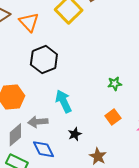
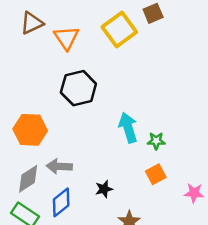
green star: (115, 84) -> (156, 141), moved
cyan arrow: (63, 101) -> (128, 128), moved
blue diamond: (43, 149) -> (61, 202), turned 70

